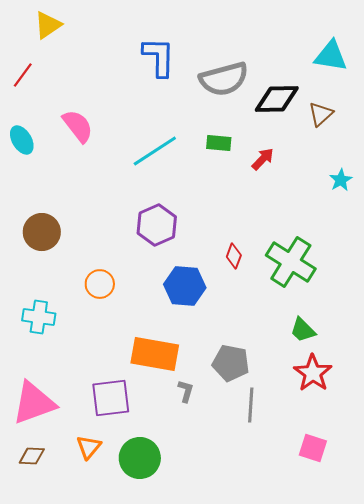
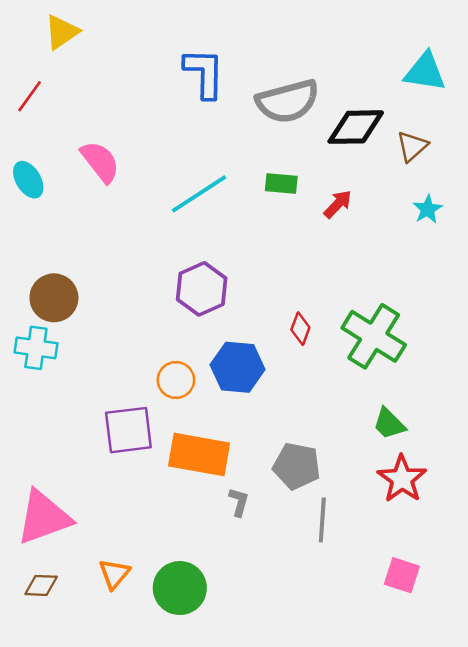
cyan star: (341, 180) -> (428, 209), moved
orange circle: (100, 284) -> (176, 380), moved
cyan cross: (39, 317) -> (36, 348), moved
purple square: (111, 398) -> (128, 430), moved

